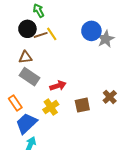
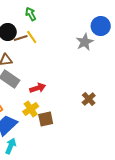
green arrow: (39, 11) -> (31, 14), moved
blue circle: (91, 31) -> (101, 26), moved
brown square: (82, 105) -> (46, 119), moved

